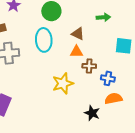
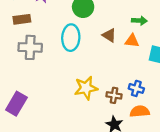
orange triangle: (76, 52) -> (132, 41), moved
brown cross: (89, 66) -> (114, 95), moved

